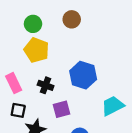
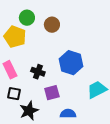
brown circle: (72, 19) -> (52, 25), moved
yellow pentagon: (36, 50) -> (15, 37), moved

